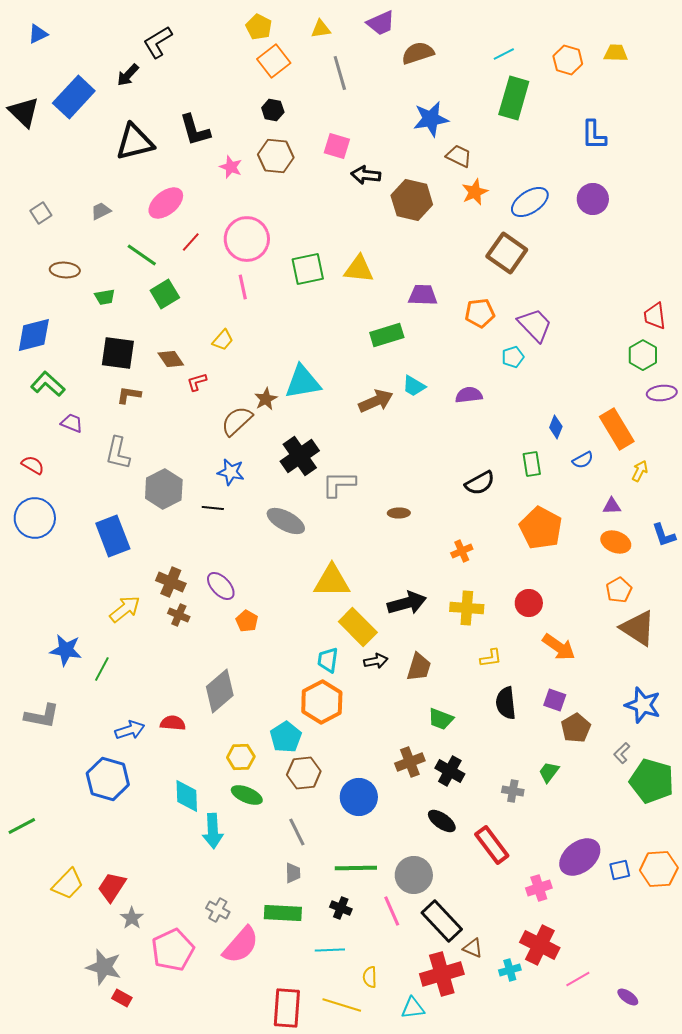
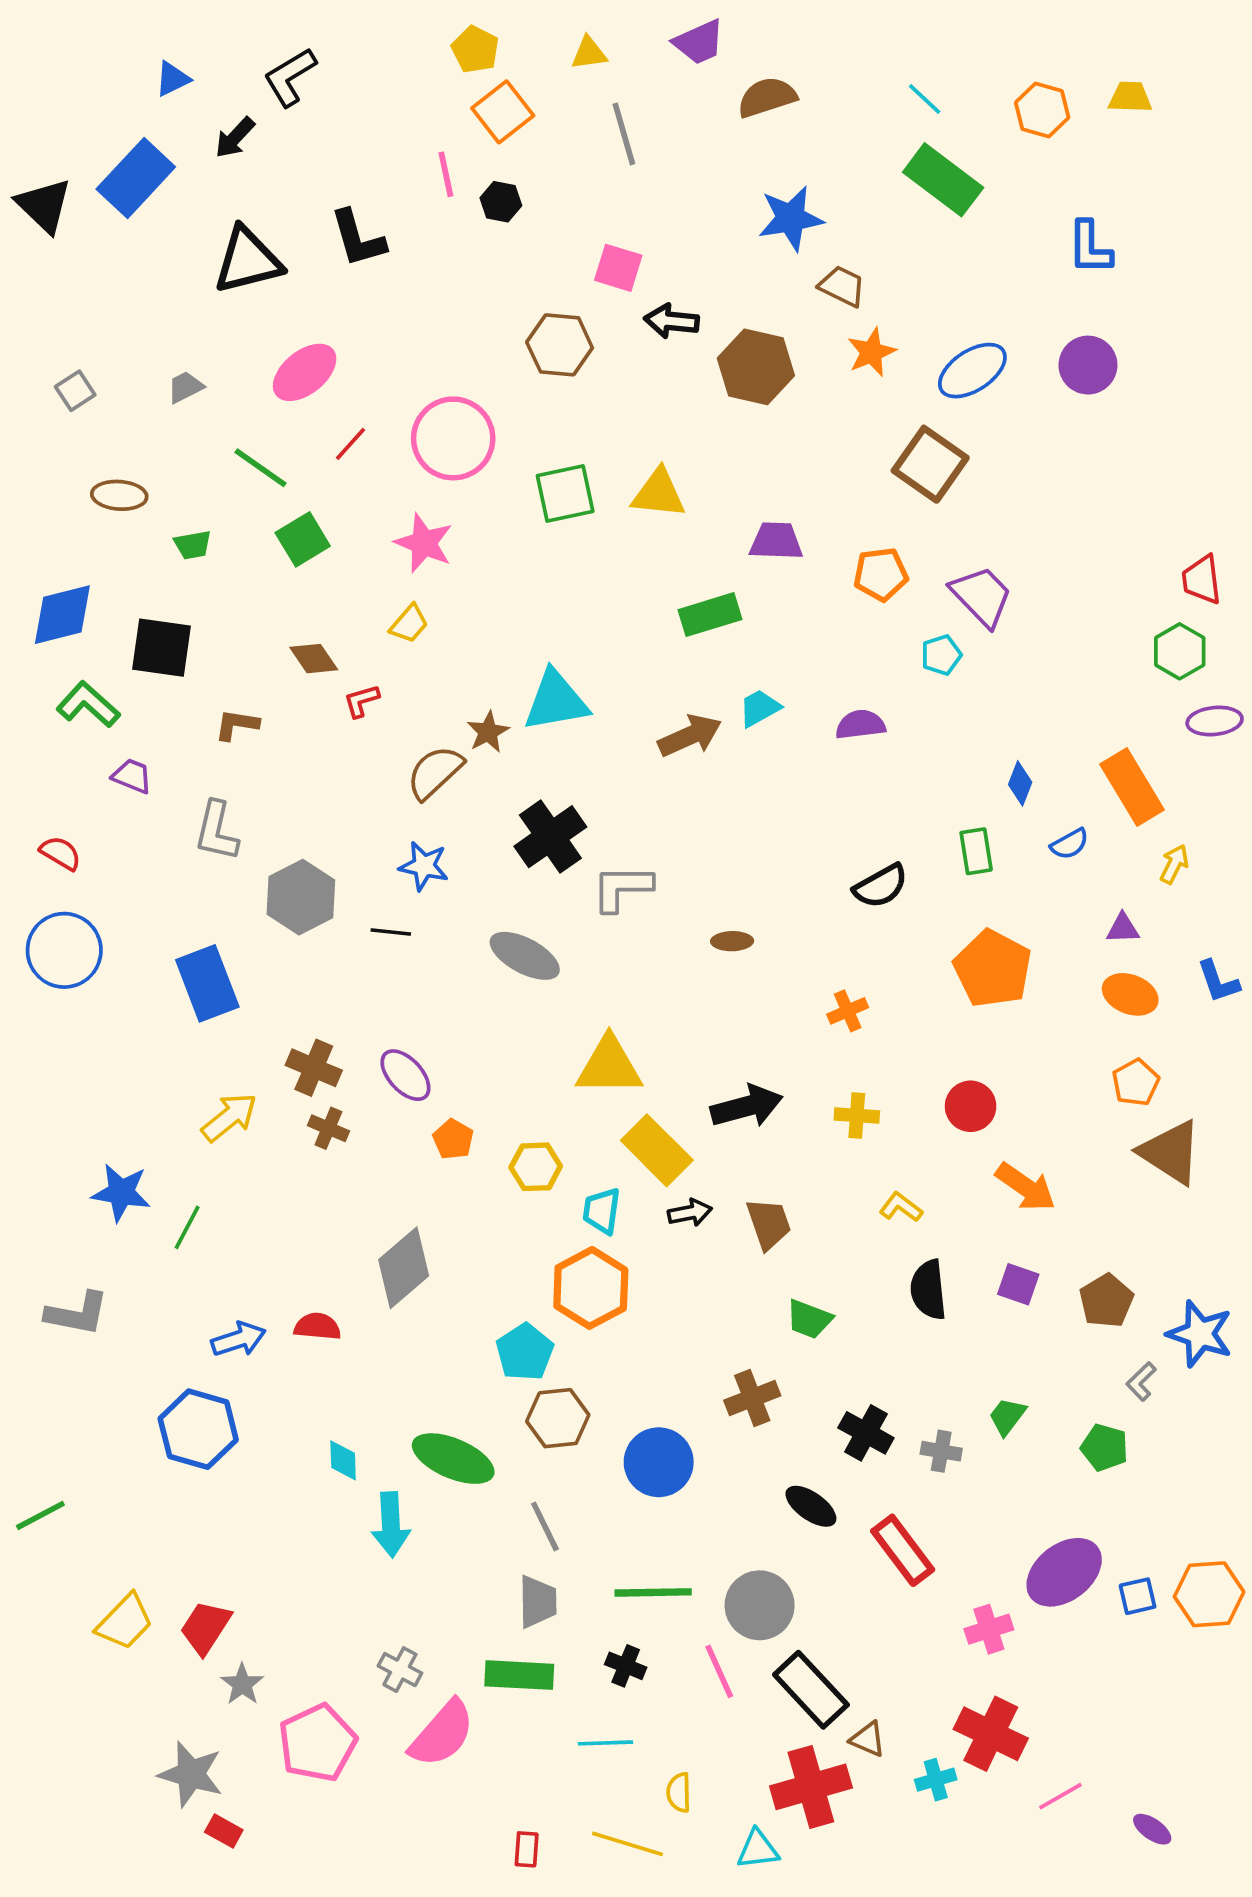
blue triangle: (38, 34) -> (172, 79), moved
cyan line: (504, 54) -> (925, 99), turned 70
green rectangle: (514, 98) -> (943, 180), turned -69
brown hexagon: (276, 156) -> (560, 345), moved
pink star: (231, 167) -> (424, 543), moved, size x1.4
pink line: (243, 287) -> (446, 174), moved
black square: (118, 353) -> (161, 648), moved
cyan trapezoid: (414, 386) -> (760, 708), turned 120
yellow cross: (467, 608) -> (857, 1115), size x0.7
yellow L-shape: (491, 658) -> (901, 1207), turned -135
brown trapezoid: (419, 667) -> (769, 1224), turned -36
blue star: (643, 705) -> (1200, 1334), moved
brown pentagon: (576, 728) -> (1106, 1301), moved
yellow hexagon: (241, 757) -> (536, 1167), moved
black cross: (450, 771) -> (866, 1433), moved
green pentagon: (652, 781) -> (1104, 1448), moved, size x0.6
green ellipse: (247, 795) -> (453, 1459), size x1.4
cyan diamond: (187, 796) -> (343, 1460), size x0.7
gray trapezoid: (293, 873) -> (538, 1602), size x1.4
red rectangle: (287, 1008) -> (527, 1849), size x0.5

